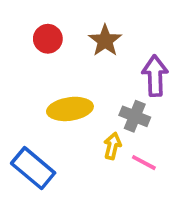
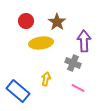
yellow ellipse: (70, 109) -> (41, 43), moved
yellow arrow: (112, 146) -> (46, 79), moved

